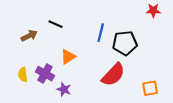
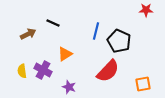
black pentagon: (125, 43) -> (119, 41), turned 30
purple star: (64, 89) -> (69, 87), moved

